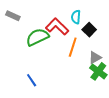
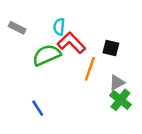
cyan semicircle: (76, 17) -> (59, 27), moved
black square: (89, 30) -> (111, 48), turned -32

